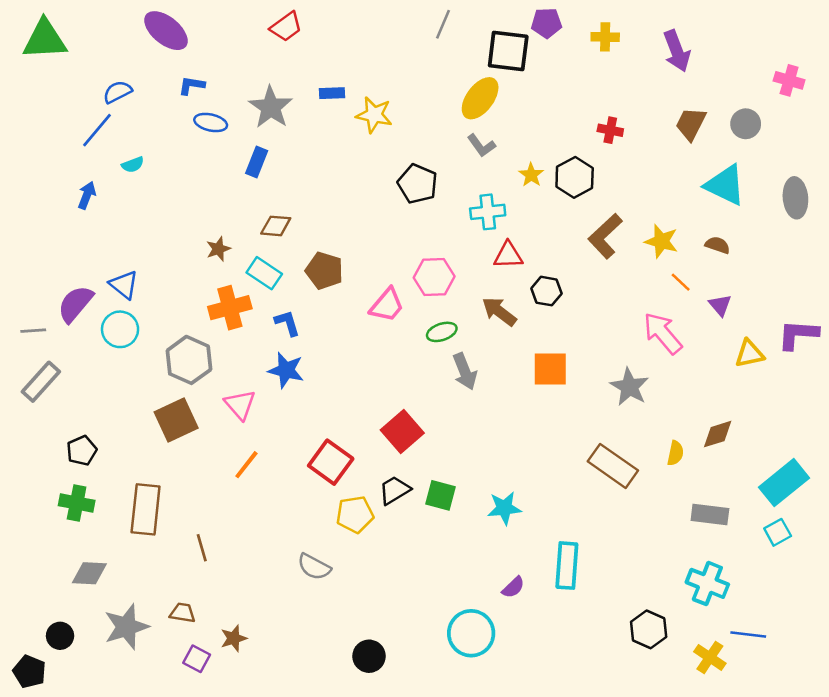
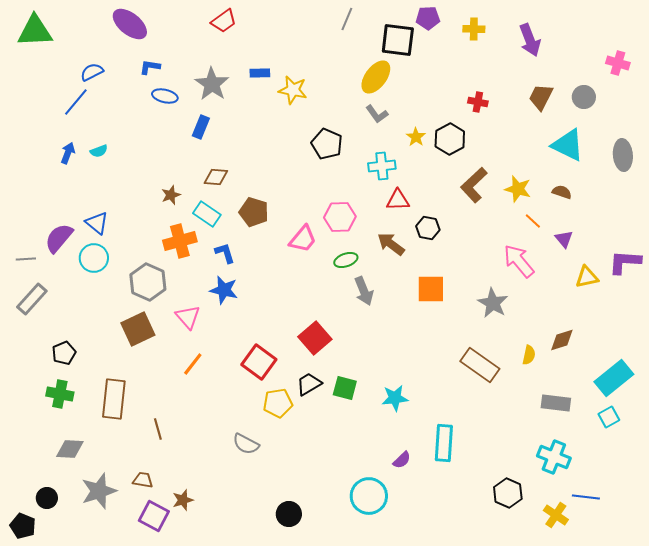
cyan semicircle: (133, 165) -> (99, 151), moved
purple square: (197, 659) -> (154, 516), size x1.4

